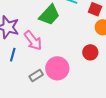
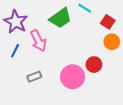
pink circle: (57, 68) -> (73, 77), moved

